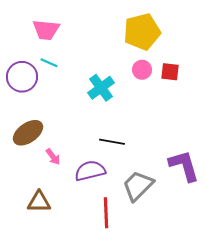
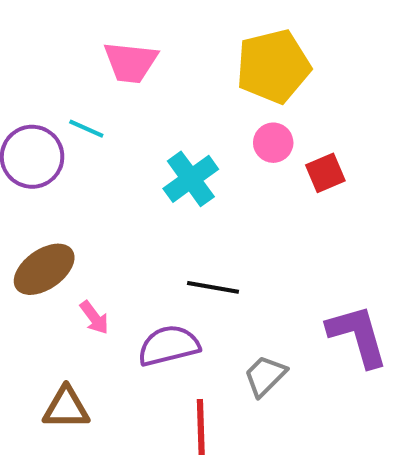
pink trapezoid: (46, 30) -> (131, 62), moved
red square: (170, 72) -> (325, 173), moved, turned -30
gray trapezoid: (138, 186) -> (265, 376), size x0.7

